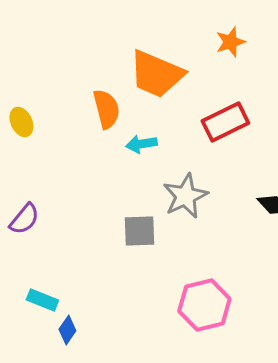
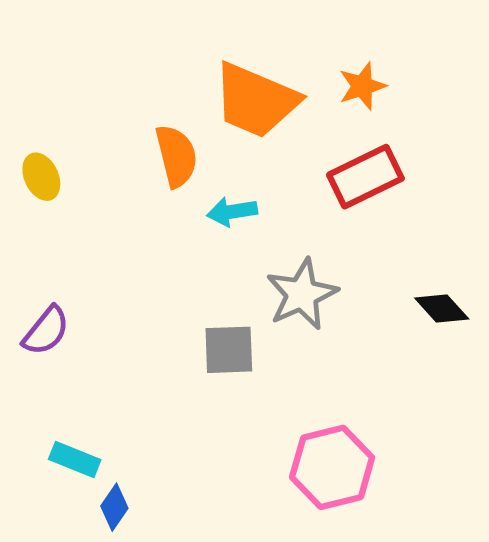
orange star: (230, 42) -> (362, 86), moved

